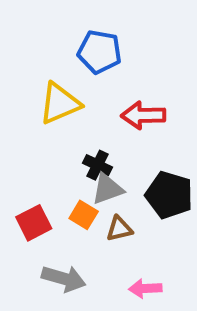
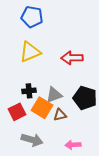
blue pentagon: (99, 52) -> (32, 17), moved
black cross: (97, 165) -> (29, 91), moved, turned -32
orange square: (84, 215) -> (42, 108), size x1.5

